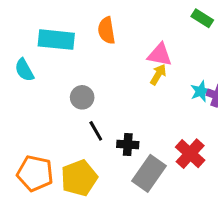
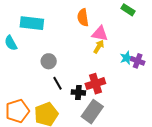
orange semicircle: (106, 30) -> (83, 17), moved
red cross: (190, 154) -> (95, 84), moved, turned 30
orange pentagon: (35, 173) -> (17, 111), turned -30

